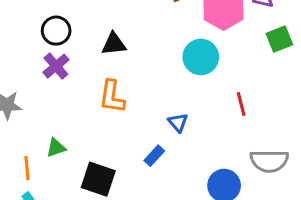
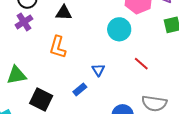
red line: (241, 104) -> (141, 64), turned -42
green triangle: (56, 148) -> (16, 75), size x1.5

